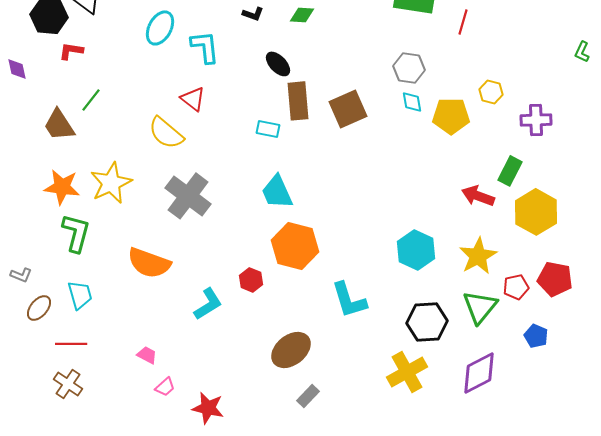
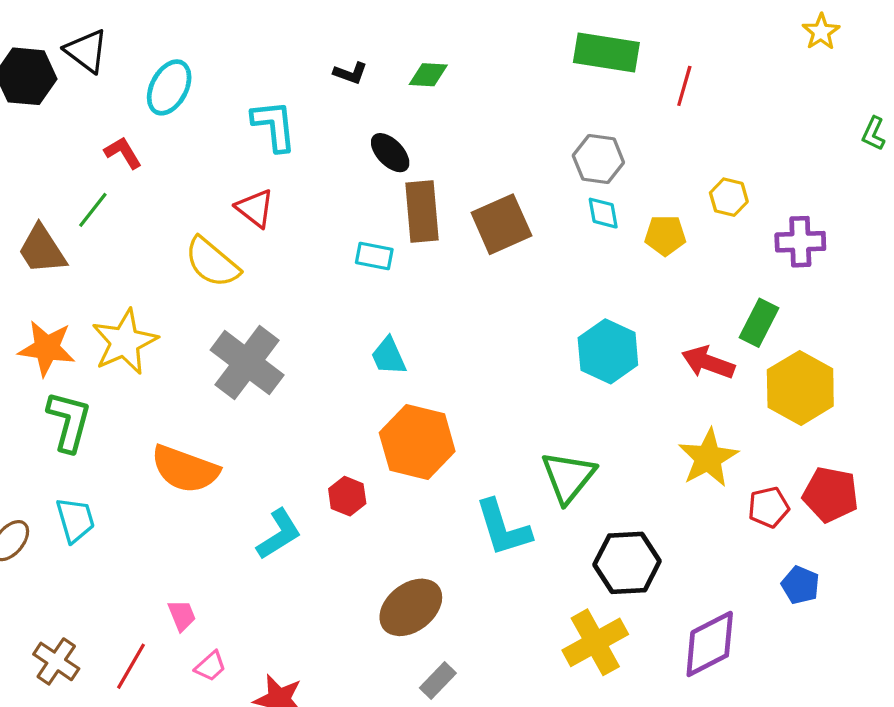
cyan ellipse: (160, 28) -> (169, 87), moved
red L-shape: (71, 51) -> (123, 153), moved, turned 50
yellow pentagon: (451, 116) -> (665, 235), size x0.7
cyan trapezoid: (277, 192) -> (389, 356), size x0.7
cyan hexagon: (416, 250) -> (608, 351), moved
green triangle: (480, 307) -> (568, 477), moved
red line: (71, 344) -> (131, 666), moved, turned -60
pink trapezoid: (147, 355) -> (182, 615), turned 40

